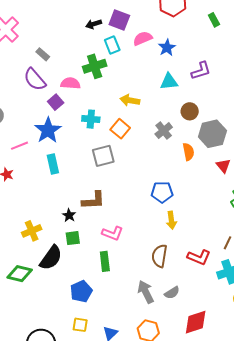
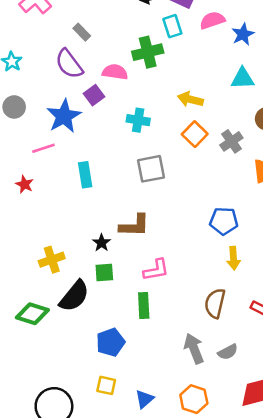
orange square: (120, 129) -> (195, 134), moved
blue star: (48, 130) -> (64, 116), moved
pink L-shape: (113, 233) -> (156, 270), turned -35

